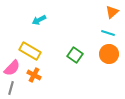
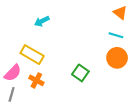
orange triangle: (112, 12) -> (120, 13), turned -40
green square: (75, 55) -> (80, 73), moved

